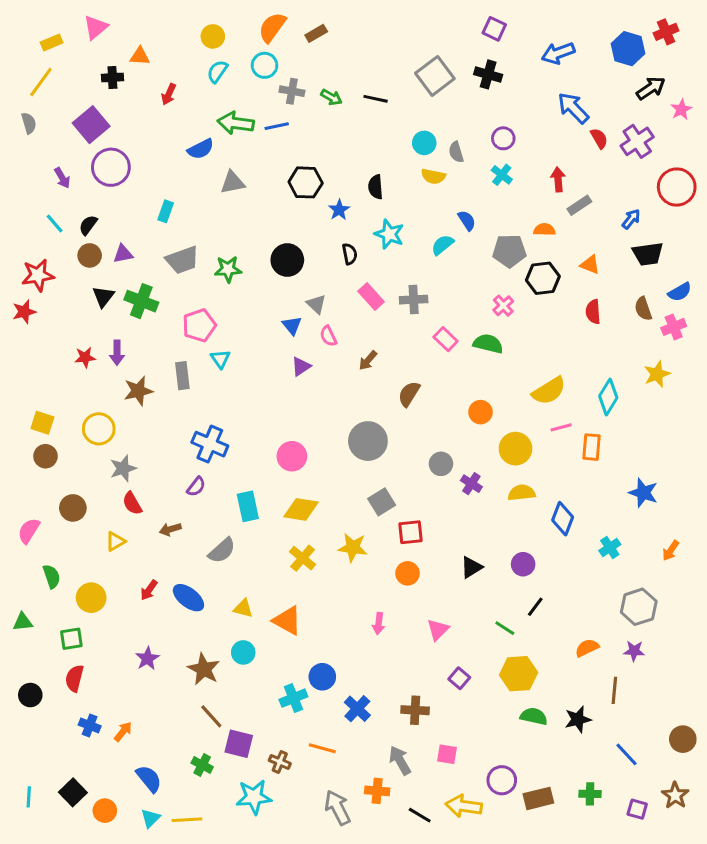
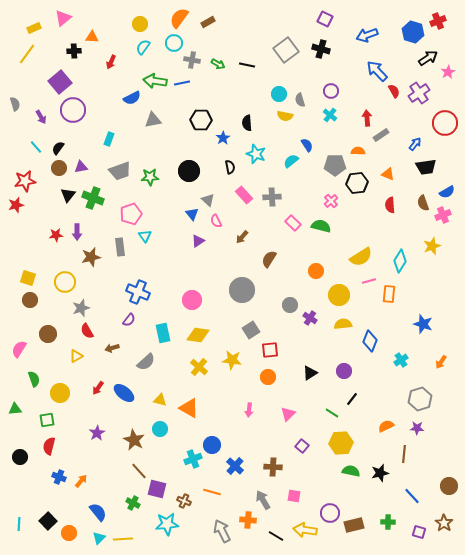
gray semicircle: (29, 123) -> (15, 104), moved

